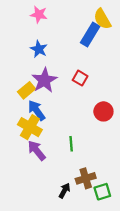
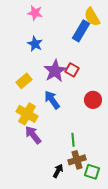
purple star: (44, 80) -> (55, 71), moved
blue arrow: (37, 110) -> (52, 100), moved
green line: (71, 144) -> (73, 140), moved
green square: (102, 192) -> (92, 172), turned 35

